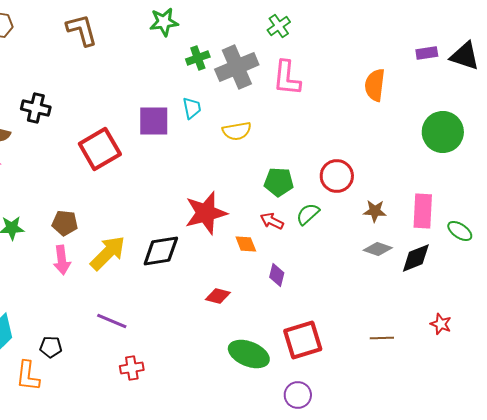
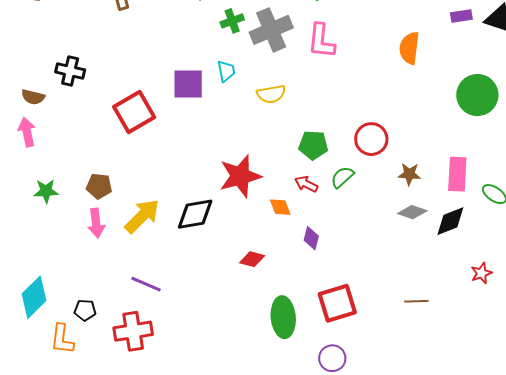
red star: (441, 324) -> (481, 273), moved, turned 30
green ellipse: (249, 354) -> (283, 317), turned 63
red cross: (132, 368) -> (133, 331), moved, size x1.6

